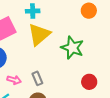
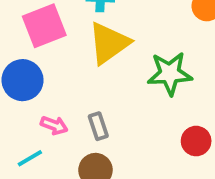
green star: (72, 48) -> (170, 74), turned -30

